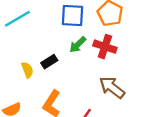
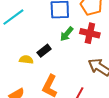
yellow semicircle: (27, 70) -> (26, 60), turned -56

